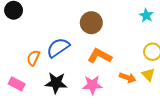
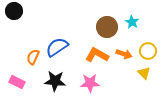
cyan star: (146, 15) -> (132, 22), moved
brown circle: (91, 23) -> (107, 27), moved
orange arrow: (128, 78) -> (124, 54), moved

